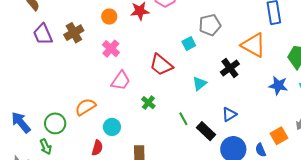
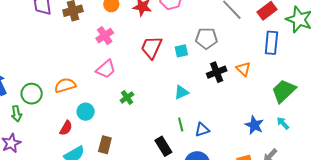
orange triangle: (253, 45) -> (243, 69), size x0.6
red trapezoid: (161, 65) -> (151, 47), moved, turned 60
black cross: (230, 68) -> (217, 72), moved
blue star: (278, 86) -> (254, 125), moved
green line: (183, 119) -> (181, 124), moved
black rectangle: (206, 131) -> (163, 146), moved

